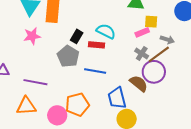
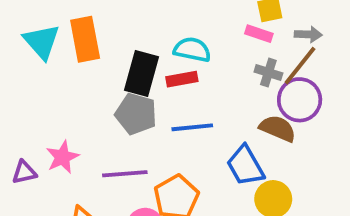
pink rectangle: (142, 32) -> (259, 34), turned 56
pink star: (32, 36) -> (62, 157), moved
black rectangle: (77, 36) -> (141, 74), size x1.6
purple line: (35, 82) -> (125, 174), moved

